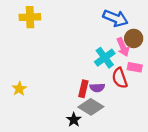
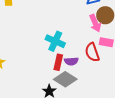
cyan cross: (105, 58) -> (55, 41), moved, turned -30

